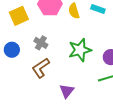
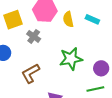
gray cross: (41, 43) -> (34, 36), moved

